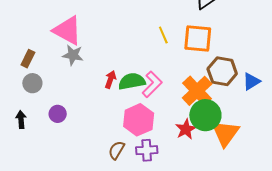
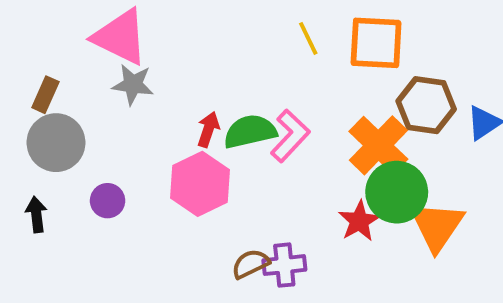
gray circle: (32, 83) -> (56, 143), size x1.5
pink hexagon: (139, 120) -> (200, 184), moved
brown semicircle: (117, 150) -> (251, 264), moved, turned 36

